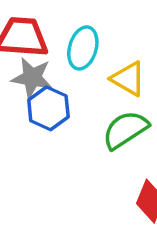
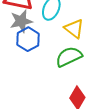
gray star: (32, 78) -> (21, 21), turned -30

